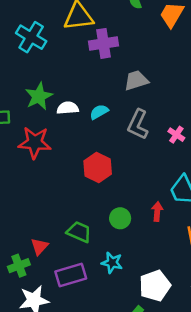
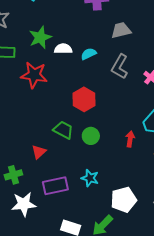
green circle: (120, 218) -> (91, 136), moved
green trapezoid: (79, 232) -> (63, 130), moved
red triangle: (39, 247) -> (39, 152), moved

